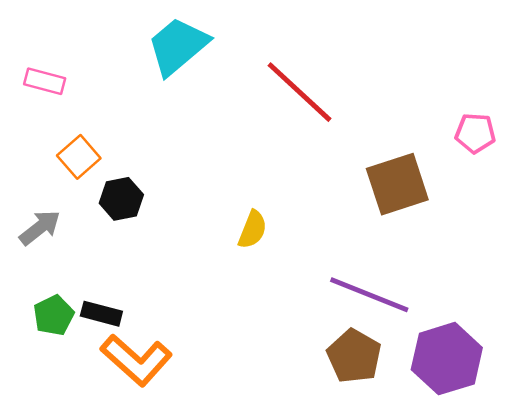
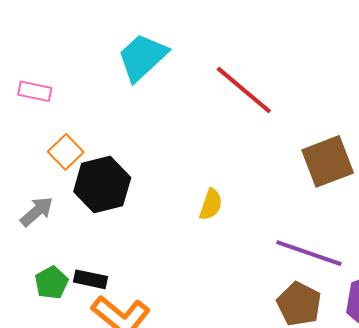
black hexagon: (121, 199) -> (102, 185), size x1.6

